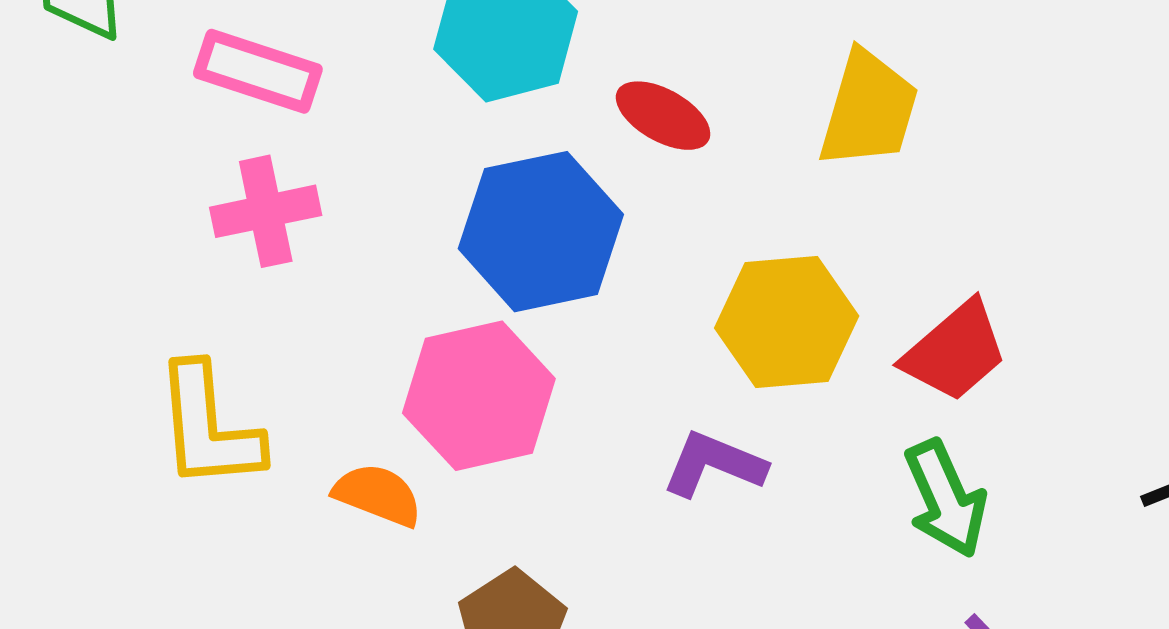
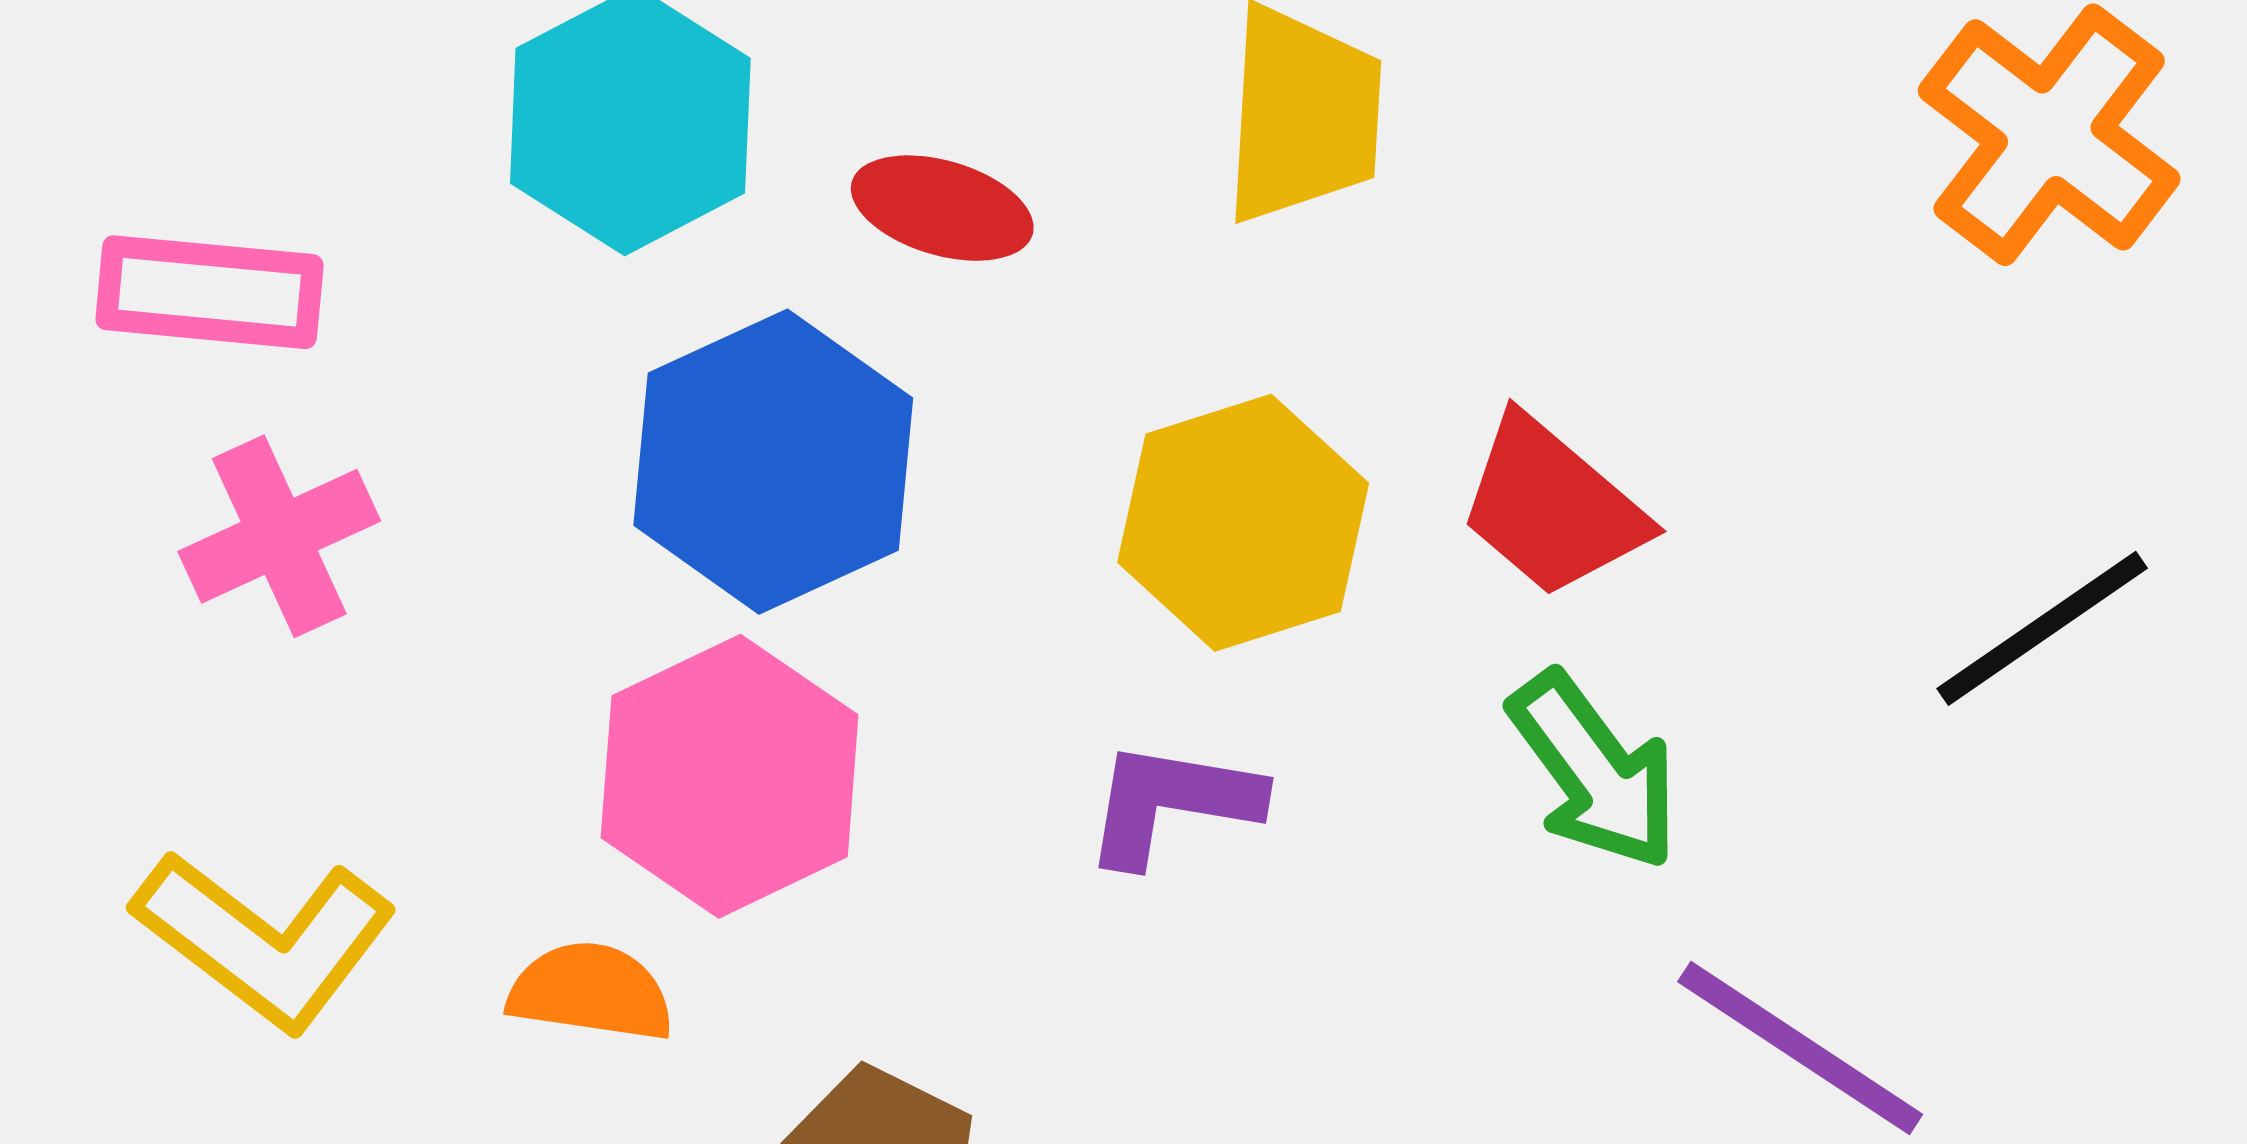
red trapezoid: (955, 351) -> (1552, 507), turned 94
yellow L-shape: (208, 427) -> (265, 940), turned -35

